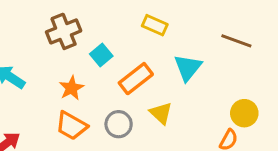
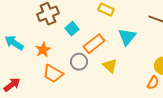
orange star: (71, 88) -> (43, 50), moved
gray circle: (119, 124) -> (79, 62), moved

